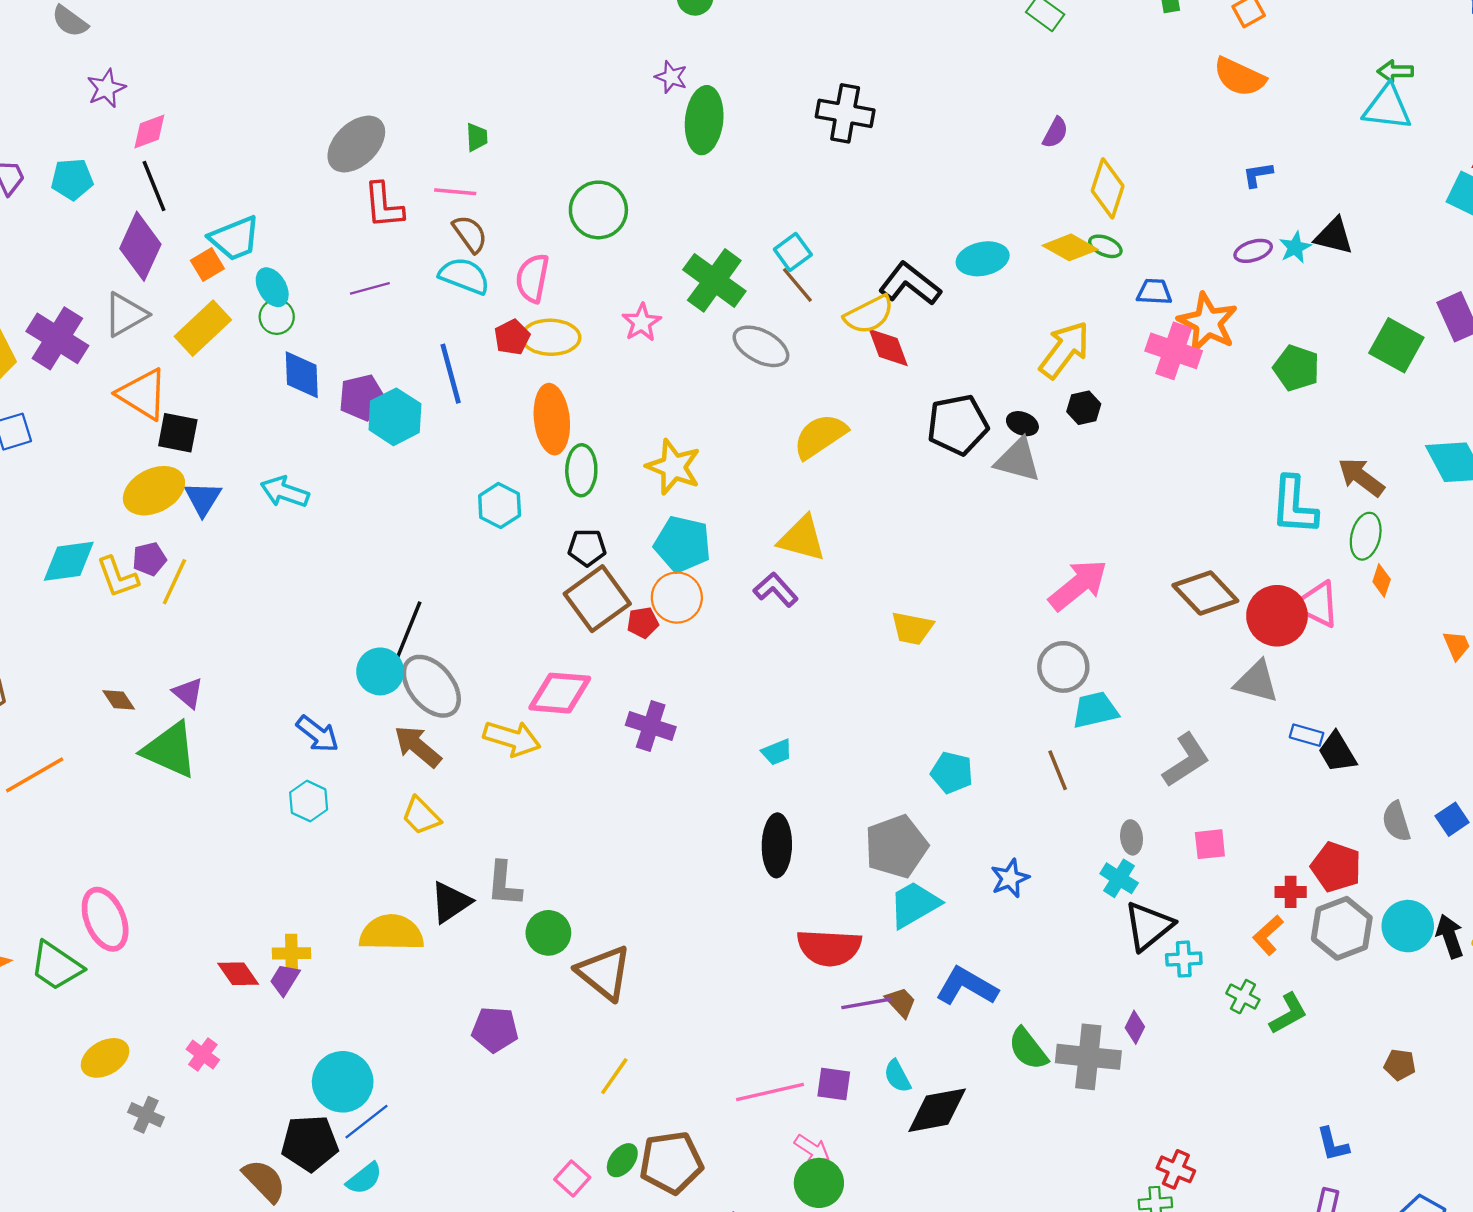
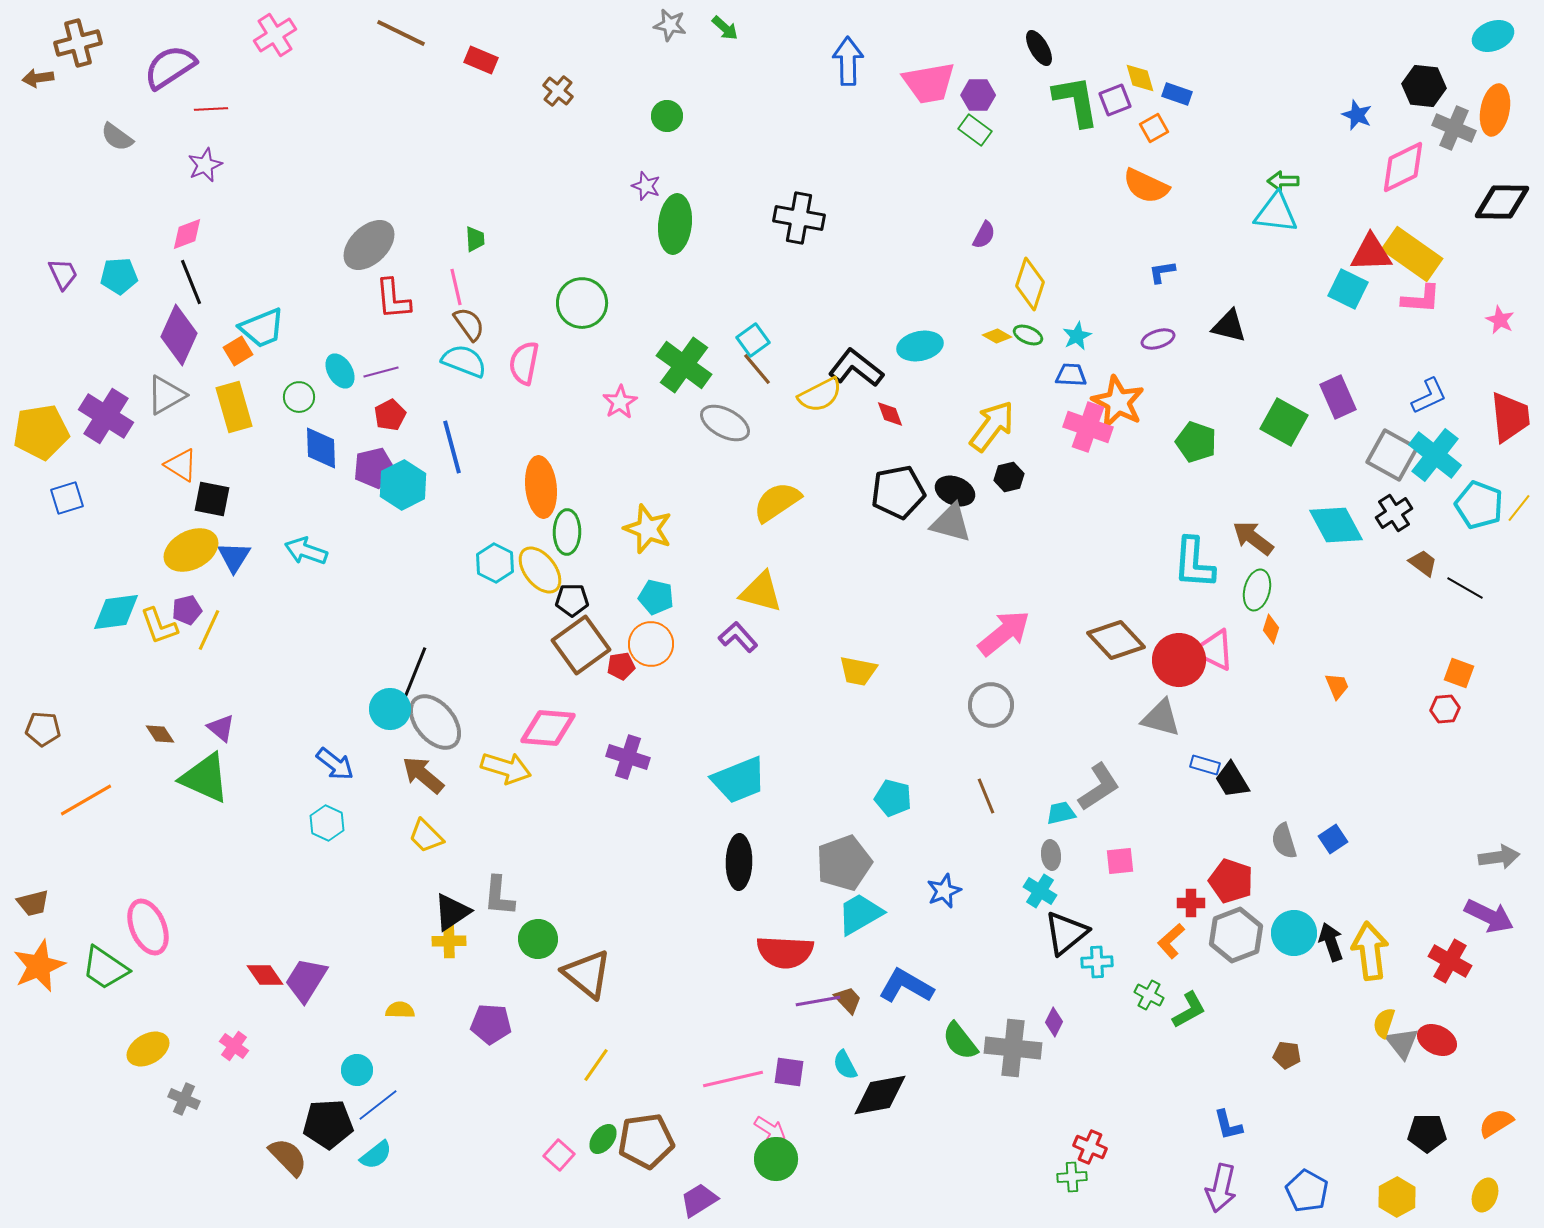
purple star: (106, 88) -> (205, 165), moved
pink line: (455, 192) -> (456, 287), turned 72
yellow diamond: (1070, 247) -> (997, 336), size x0.6
cyan star: (1295, 247) -> (1077, 336), moved
cyan ellipse: (272, 287) -> (340, 371), moved
yellow rectangle: (203, 328) -> (234, 407), turned -63
red pentagon: (512, 337) -> (390, 415), moved
yellow ellipse: (551, 337) -> (540, 570), moved, turned 51
red diamond: (888, 347) -> (890, 414), moved, size x0.7
orange triangle: (143, 394) -> (181, 465), size x0.7
black ellipse: (1022, 424) -> (955, 491), size x1.4
cyan pentagon: (683, 544) -> (656, 597), size x0.7
cyan trapezoid: (1095, 710) -> (1061, 813), moved, size x0.7
cyan trapezoid: (777, 752) -> (739, 780), size x2.0
yellow semicircle: (392, 933) -> (400, 1010), moved, size x0.5
yellow cross: (291, 953) -> (449, 941), moved
purple trapezoid: (285, 979) -> (306, 980), size x1.6
cyan circle: (343, 1082) -> (357, 1070), size x0.6

